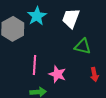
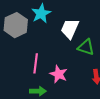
white trapezoid: (71, 18) -> (70, 29), moved

